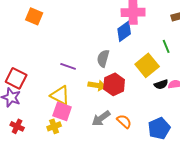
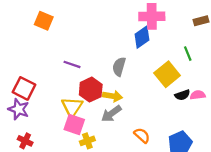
purple line: (68, 66) -> (72, 64), moved
red hexagon: (114, 84) -> (91, 90), moved
yellow triangle: (60, 95) -> (72, 107), turned 35
gray arrow: (101, 118) -> (111, 114), moved
yellow cross: (54, 126) -> (87, 141), moved

